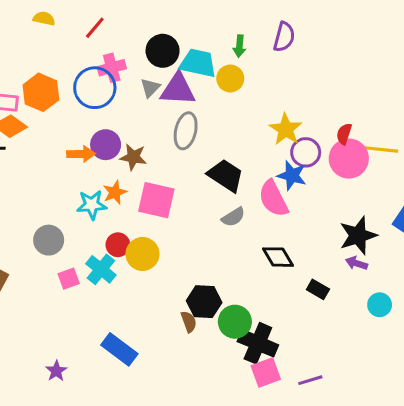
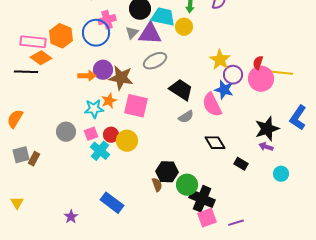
gray ellipse: (186, 131) -> (155, 61), turned 50
brown star: (133, 157) -> (121, 78), size x1.4
pink square: (69, 279) -> (91, 134), moved

